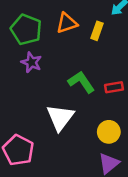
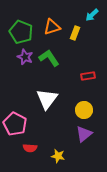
green L-shape: (81, 82) -> (49, 58), moved

